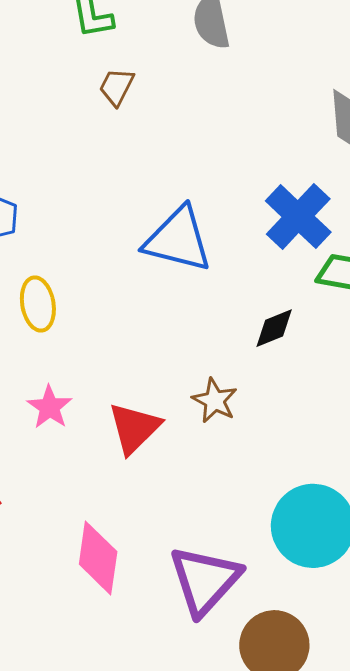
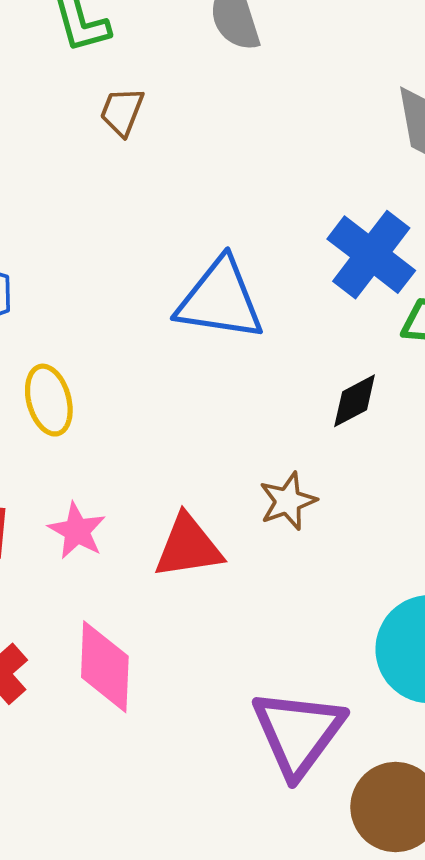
brown star: (215, 401) -> (288, 501), turned 30
red triangle: (134, 428) -> (188, 547), turned 42
pink diamond: (98, 558) -> (105, 667), moved

